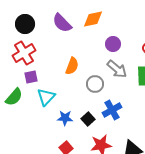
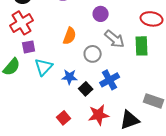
purple circle: (113, 44) -> (101, 14), moved
blue star: (65, 118) -> (70, 77), moved

